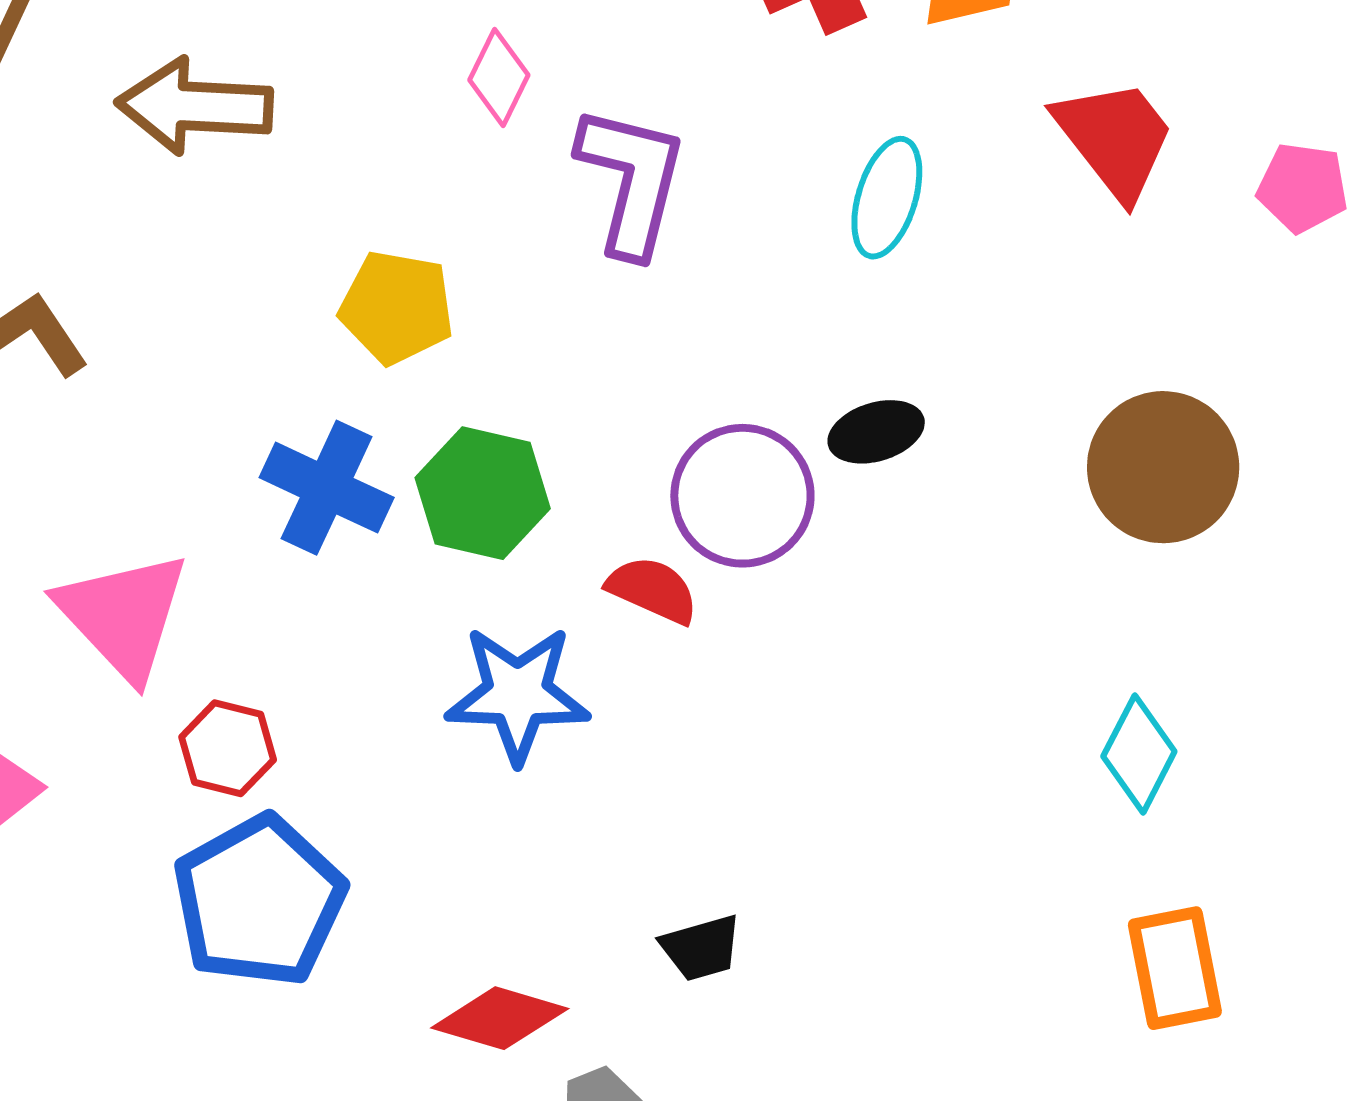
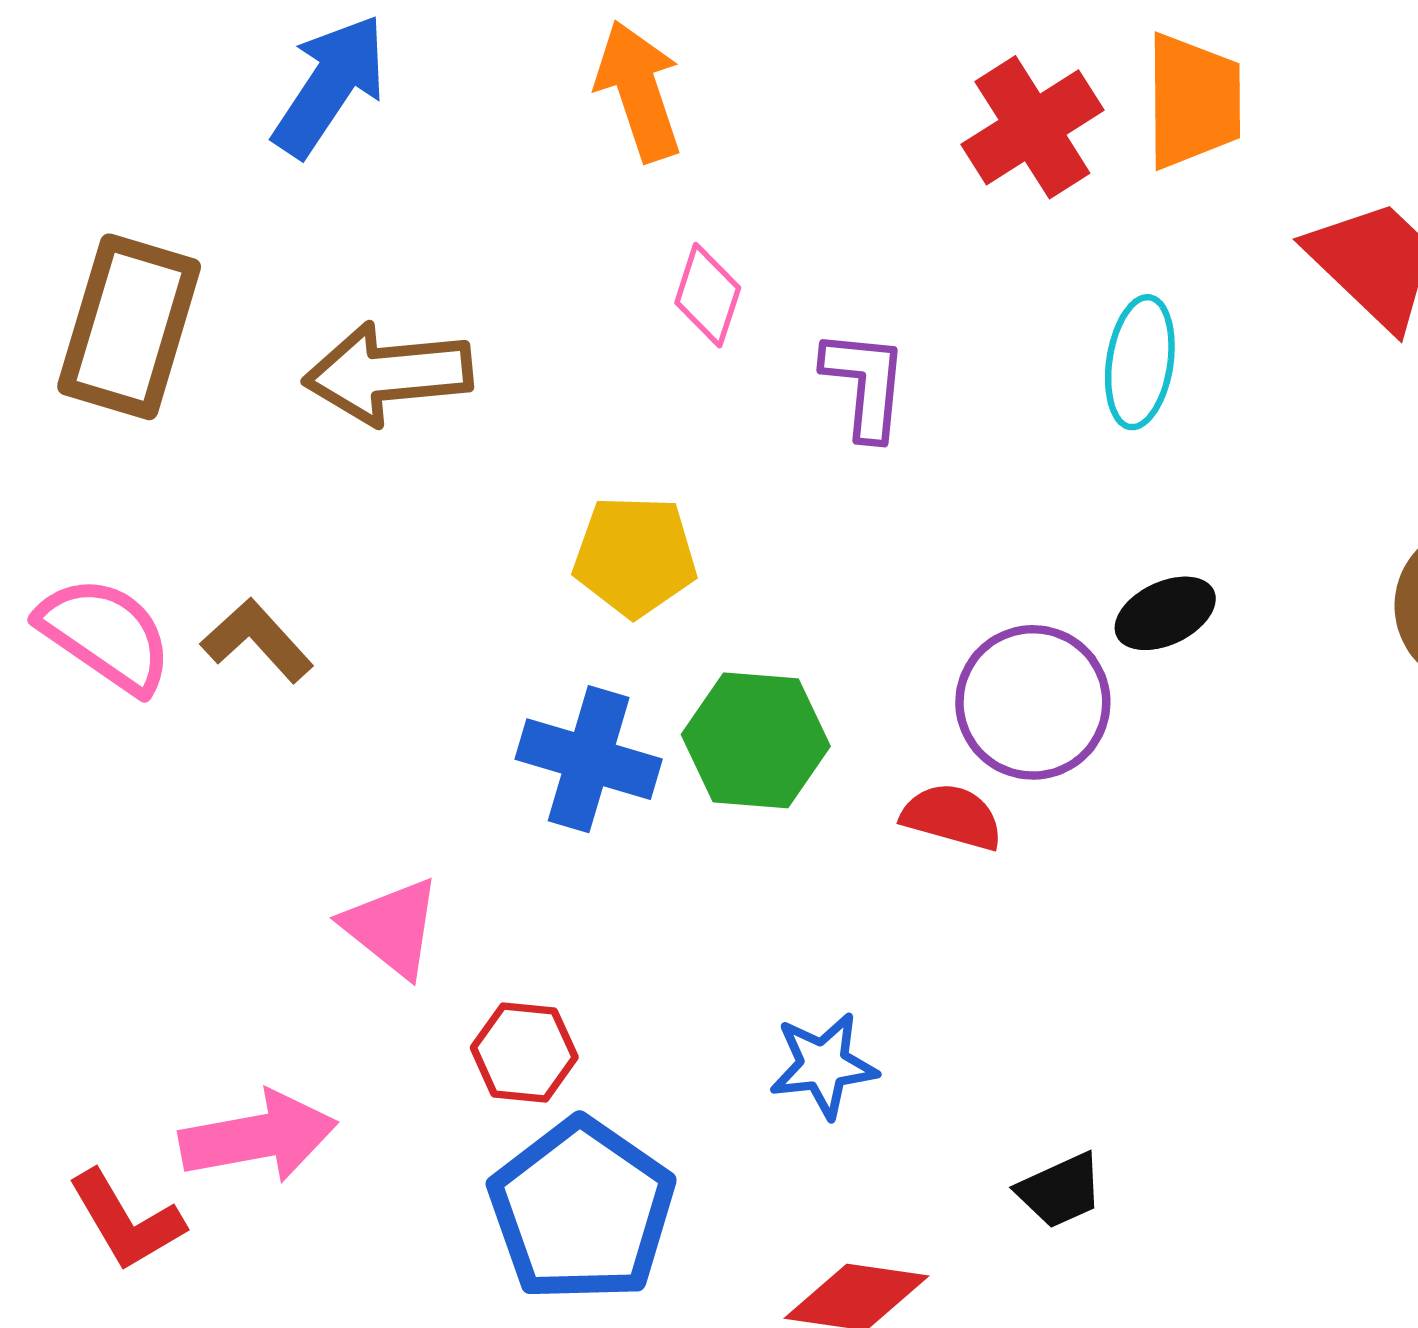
purple L-shape: (631, 180) -> (865, 384), size x0.7
pink triangle: (123, 615) -> (392, 927), size x0.7
blue star: (518, 694) -> (823, 1065), moved, size x0.7

